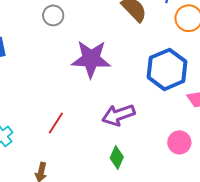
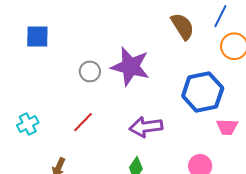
gray circle: (53, 15) -> (90, 71), moved

